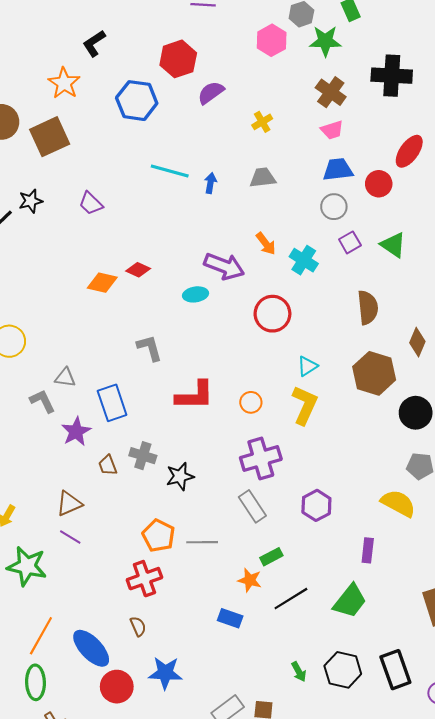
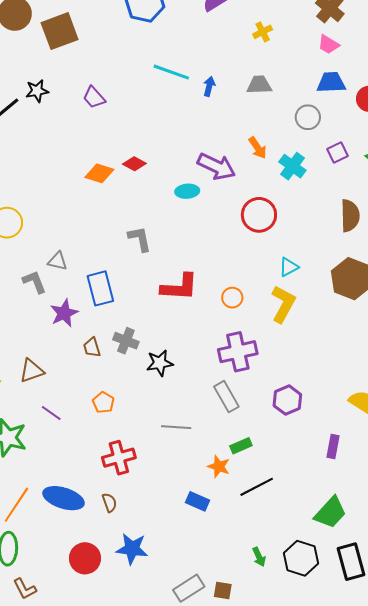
pink trapezoid: (332, 130) -> (328, 44), turned 45
gray circle: (334, 207) -> (308, 117), moved
brown triangle: (69, 503) -> (32, 371), moved
orange pentagon: (159, 536) -> (103, 402), moved, size x0.7
green trapezoid: (350, 601) -> (330, 512), moved
blue ellipse: (91, 648) -> (64, 498), moved, turned -33

